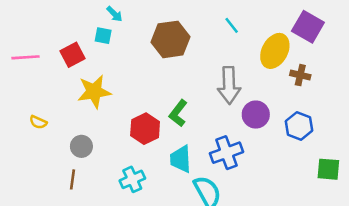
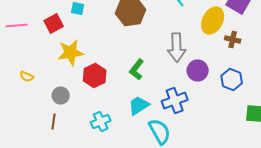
red hexagon: (145, 129) -> (95, 76), moved
cyan trapezoid: (181, 159) -> (139, 106), turned 60

